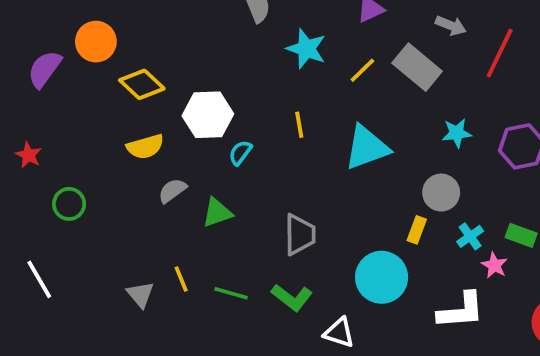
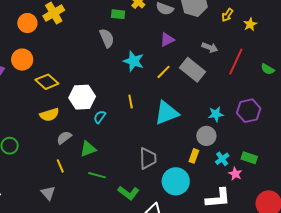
cyan star: (457, 133) -> (216, 114), moved
gray trapezoid: (300, 235) -> (148, 158), moved
yellow line: (181, 279) -> (60, 166), moved
green line: (231, 293) -> (97, 175), moved

